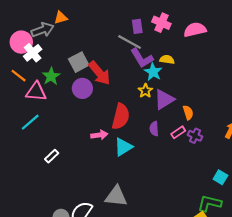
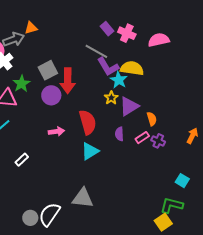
purple rectangle: (137, 26) -> (107, 29), moved, turned -32
yellow semicircle: (167, 60) -> (132, 68), size x1.6
red arrow: (99, 73) -> (68, 81), turned 40
red semicircle: (121, 116) -> (88, 122), turned -30
pink arrow: (99, 135) -> (56, 131), moved

